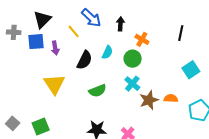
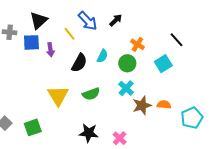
black arrow: (120, 24) -> (116, 20), moved, turned 40
black line: (181, 33) -> (176, 40), turned -56
cyan square: (191, 70) -> (163, 64), moved
yellow triangle: (54, 84) -> (58, 96), moved

